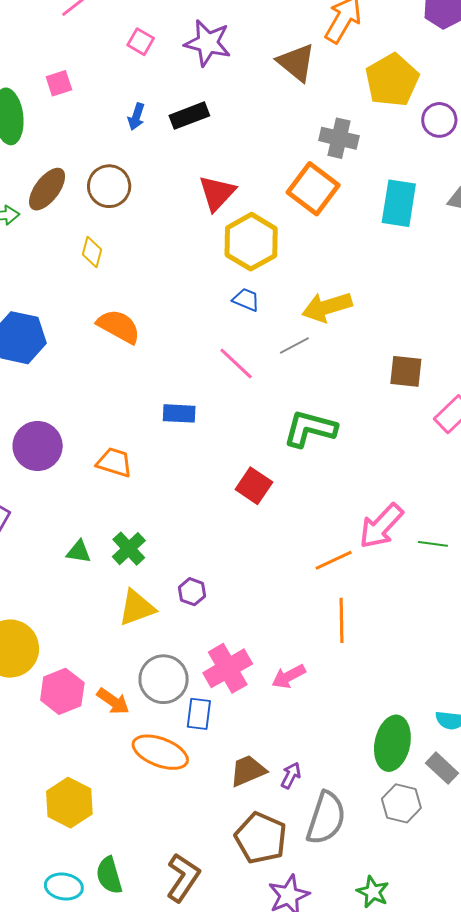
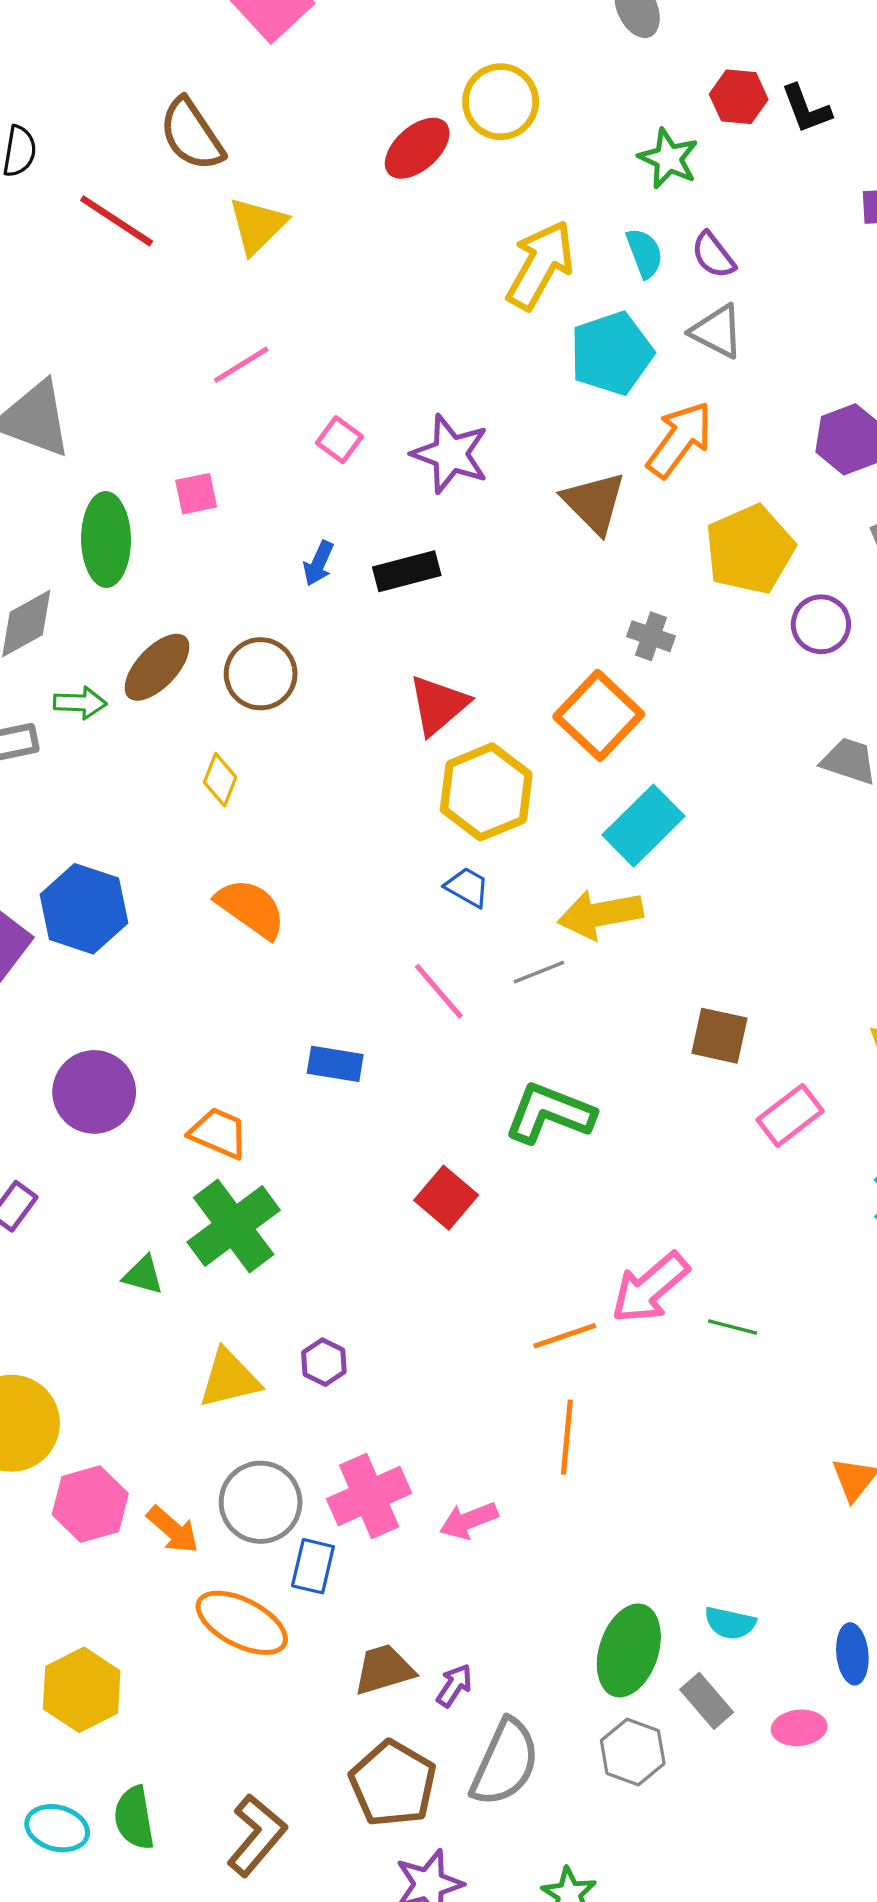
gray cross: (339, 138) -> (651, 636), size x0.7
cyan rectangle: (399, 203) -> (644, 826), moved, turned 30
green cross: (129, 549) -> (234, 1226), moved, size x1.6

